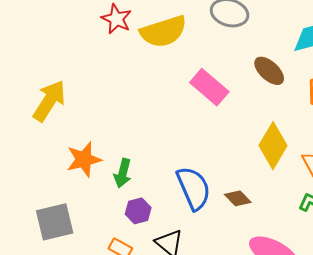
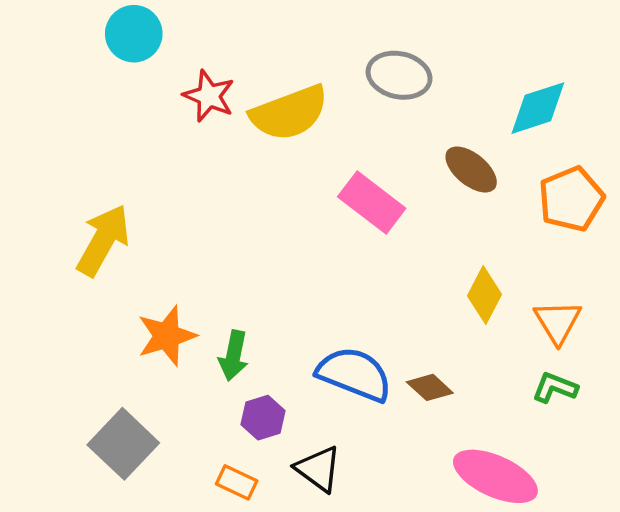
yellow diamond: (273, 146) -> (484, 295), size x0.7
blue semicircle: (194, 188) -> (354, 374), turned -42
gray square: (55, 222) -> (123, 444), turned -30

